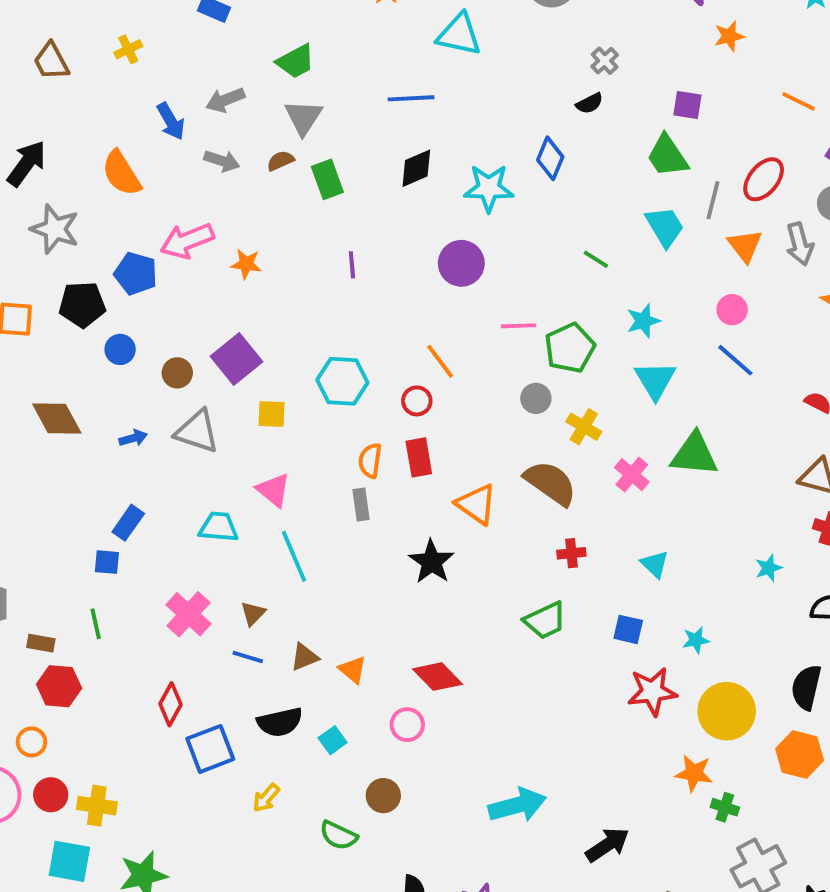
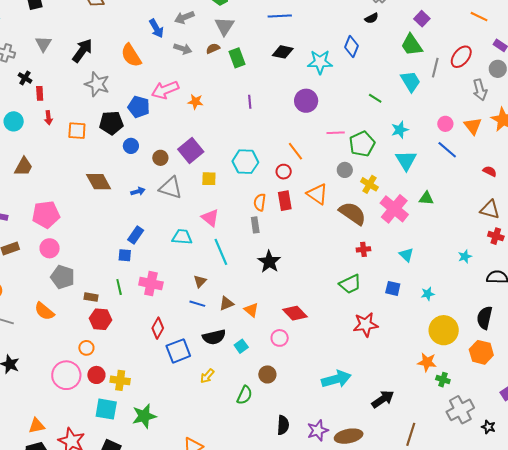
purple square: (687, 105) -> (422, 19), turned 35
black diamond: (416, 168) -> (283, 52), turned 35
orange triangle: (745, 246) -> (473, 126), moved
green triangle: (694, 454) -> (426, 198), size x0.6
pink cross: (632, 475) -> (394, 209), size x1.6
orange triangle: (476, 504) -> (317, 194), moved
black star: (431, 562) -> (269, 262), moved
pink cross: (189, 614) -> (151, 284), moved, turned -30
red star: (652, 692) -> (366, 325), moved
green semicircle: (339, 835) -> (245, 395), turned -90

